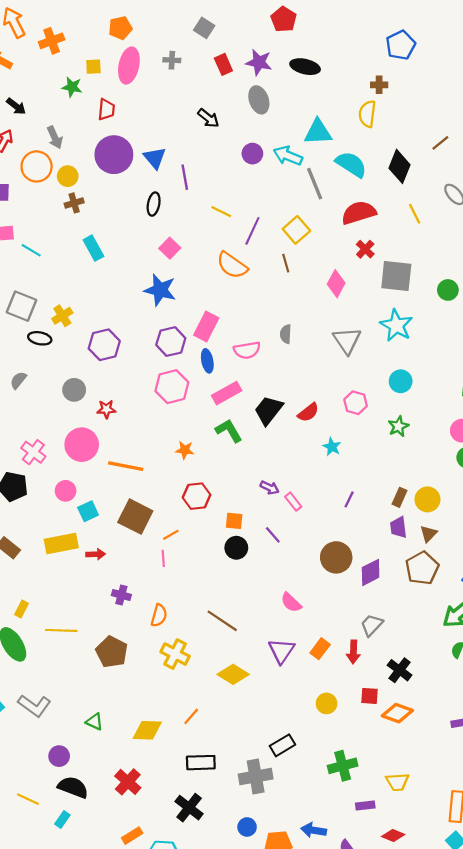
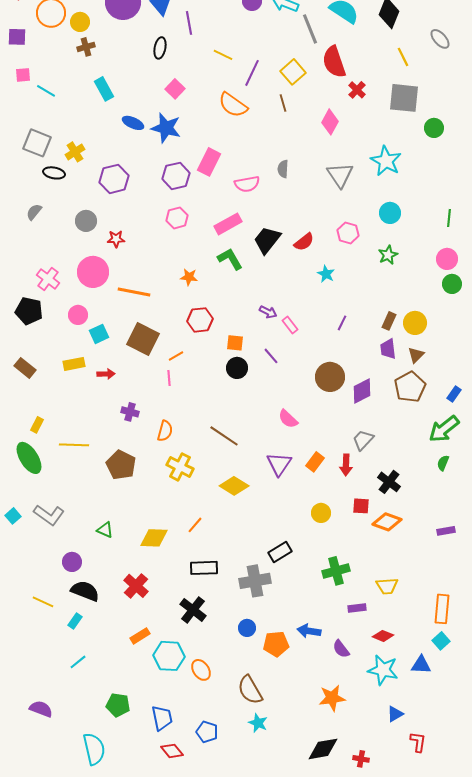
red semicircle: (359, 213) -> (334, 62), moved, turned -92
gray square: (396, 276) -> (404, 98), moved
blue ellipse: (207, 361) -> (133, 123), moved, turned -55
pink hexagon: (172, 387) -> (177, 218), size x0.7
yellow rectangle: (61, 543) -> (74, 364), size x0.7

